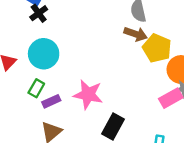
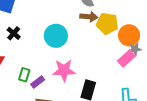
black cross: (39, 13) -> (14, 33), moved
cyan circle: (44, 54) -> (56, 36), moved

